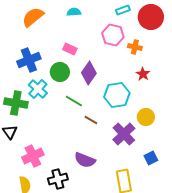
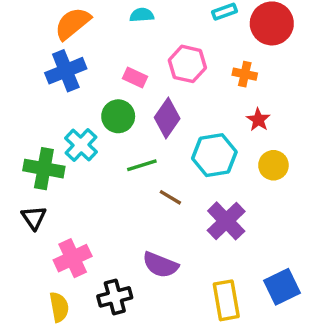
pink hexagon: (113, 35) -> (187, 64), moved
blue cross: (29, 60) -> (66, 71), moved
green line: (74, 101) -> (142, 165), turned -48
yellow circle: (146, 117) -> (273, 165), moved
blue square: (151, 158) -> (282, 287), moved, size x1.5

